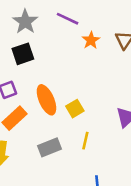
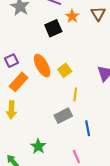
black square: (23, 54) -> (53, 28), moved
gray rectangle: (49, 147) -> (63, 116), moved

